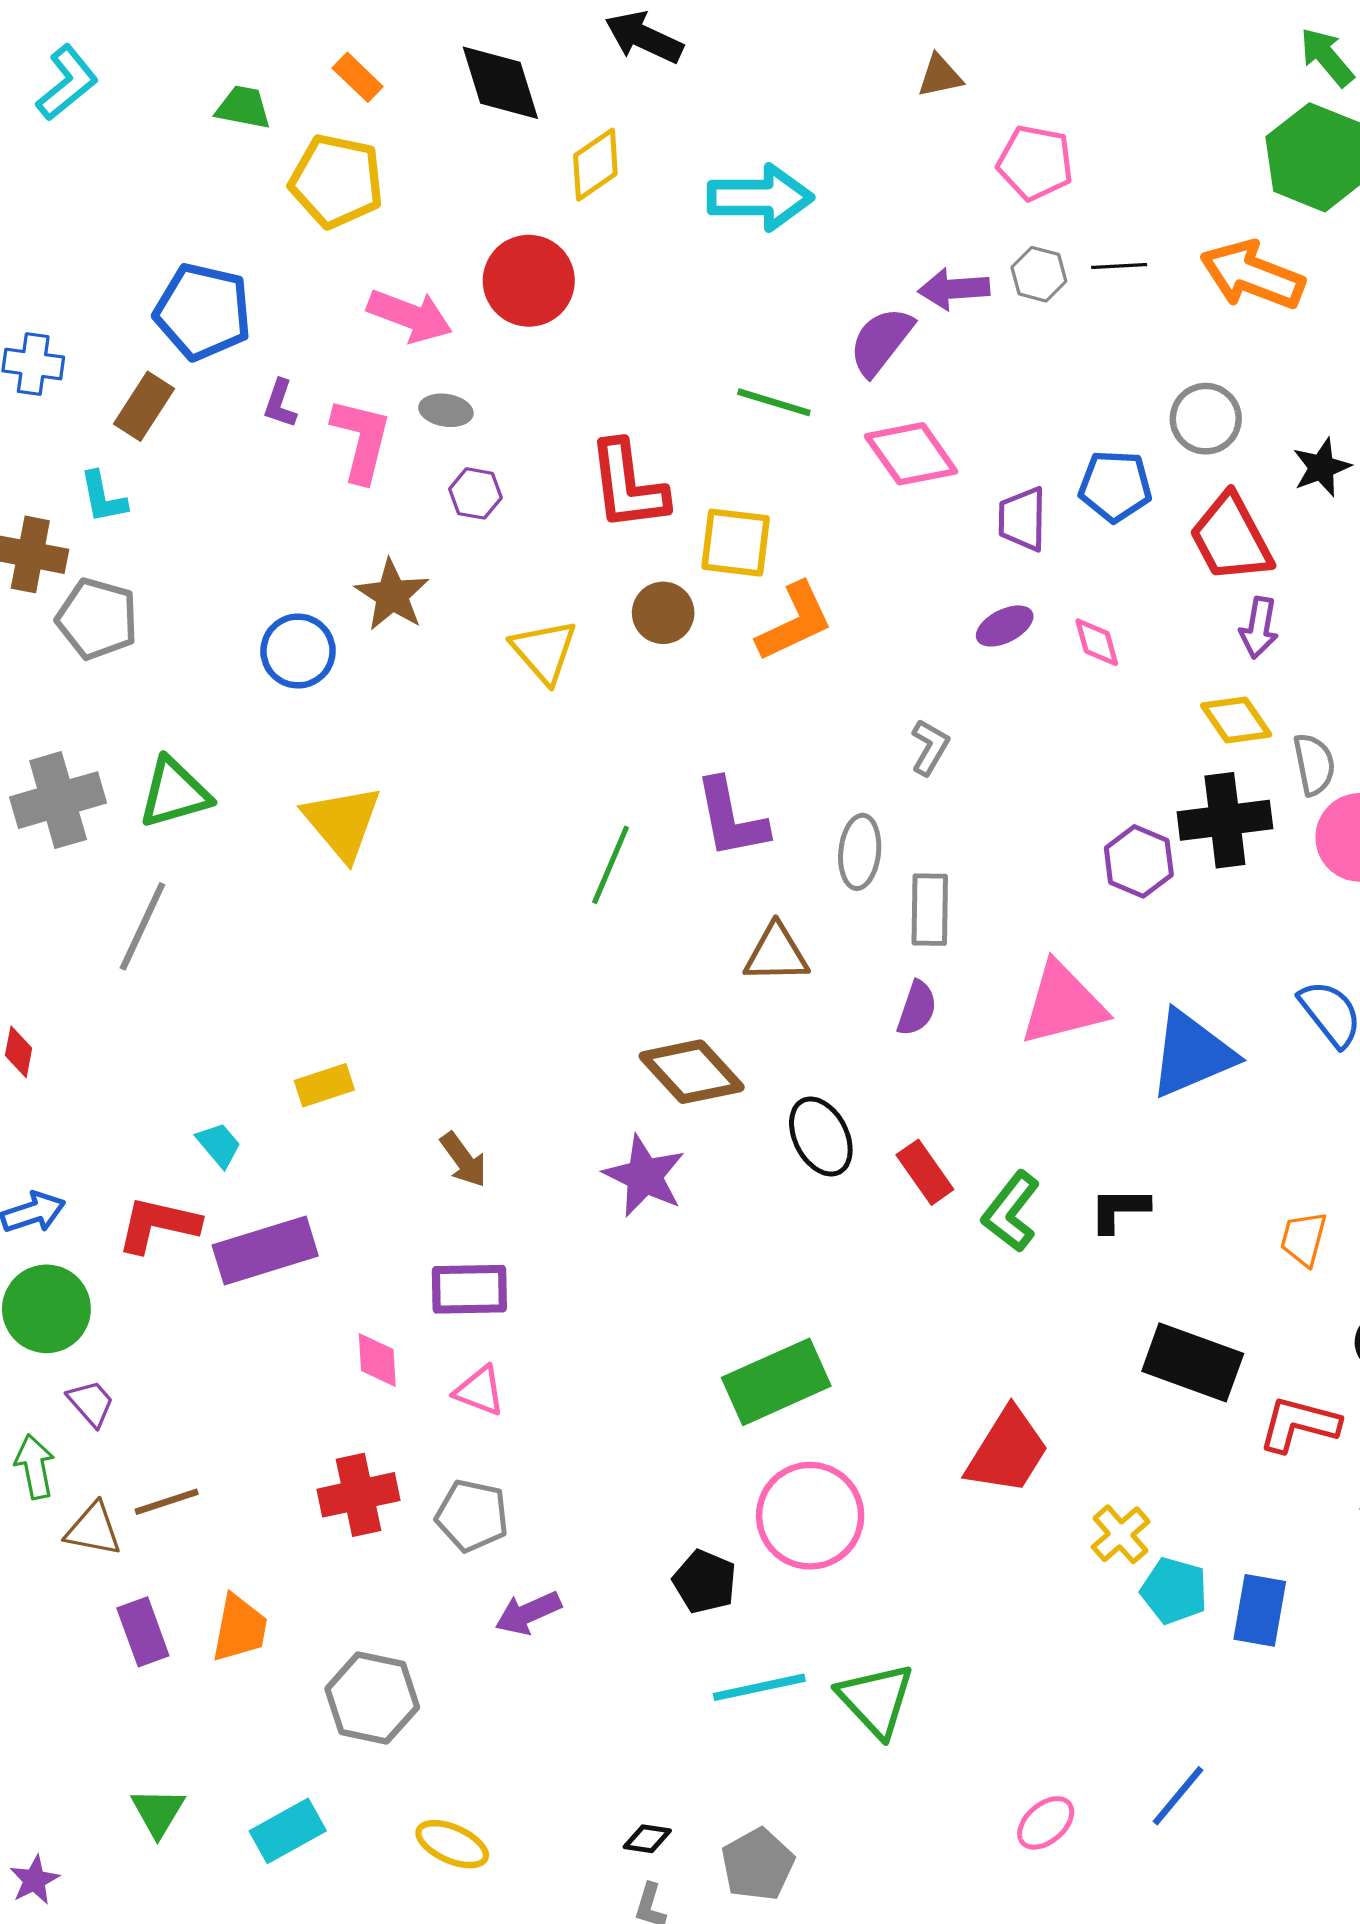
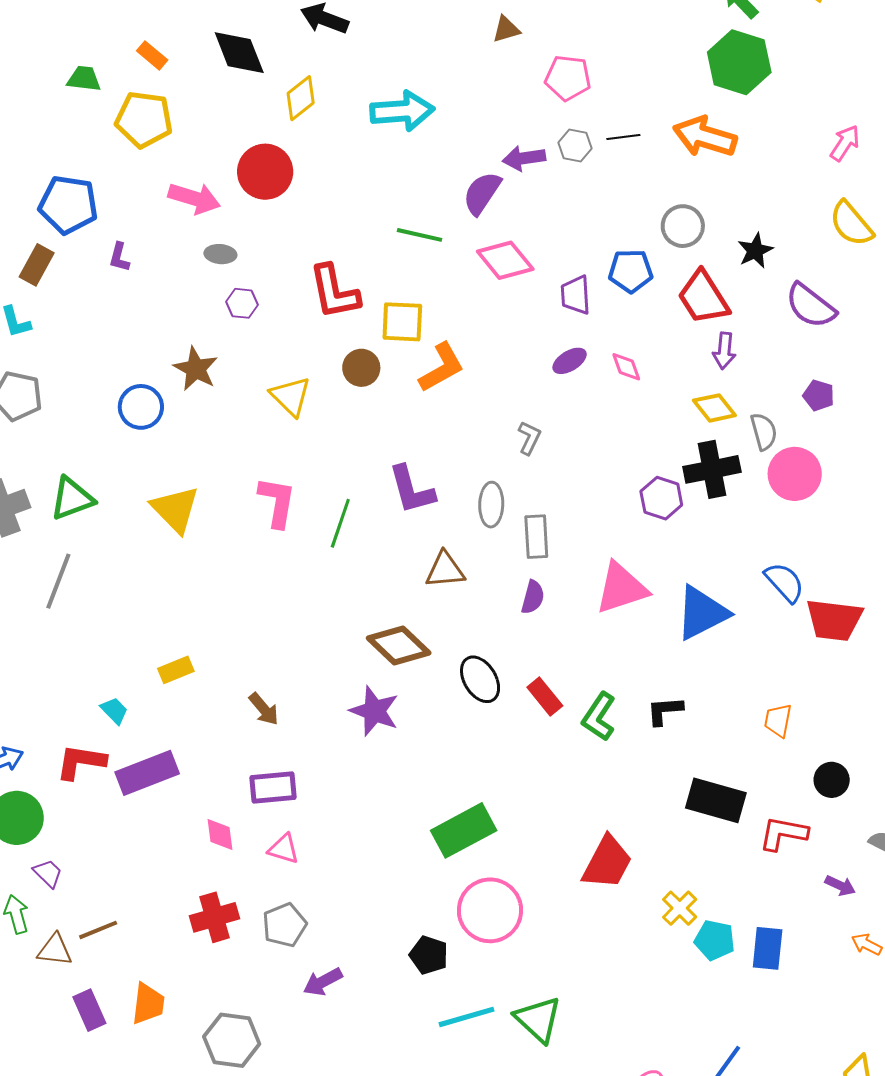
pink L-shape: (361, 440) -> (277, 502), moved
gray pentagon: (472, 1516) -> (284, 925), turned -30

